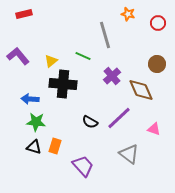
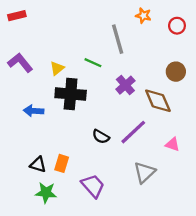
red rectangle: (24, 14) -> (17, 16), moved
green star: (36, 122) -> (46, 193), moved
gray triangle: (129, 154) -> (144, 172), turned 40

